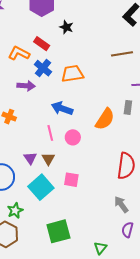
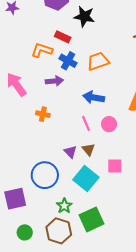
black star: (66, 27) -> (84, 17), size x1.5
green square: (58, 231) -> (92, 219), moved

